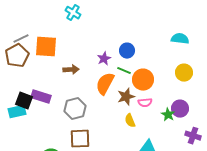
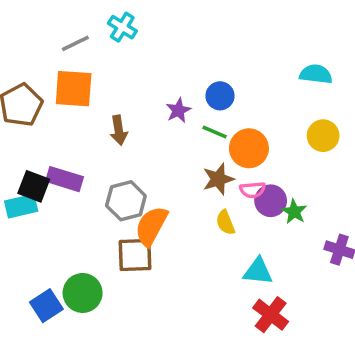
gray line: (21, 39) -> (75, 43), moved
brown arrow: (71, 70) -> (119, 130), turned 84
orange semicircle: (105, 84) -> (151, 226), moved
purple circle: (180, 109) -> (271, 201), moved

